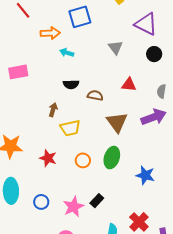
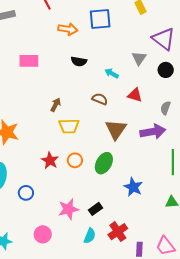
gray triangle: (115, 47) -> (139, 58), moved
cyan arrow: (67, 53) -> (112, 73), moved
black semicircle: (71, 84) -> (79, 61), moved
red star: (48, 158) -> (50, 161), moved
black rectangle: (97, 201) -> (96, 209), moved
pink star: (73, 207) -> (68, 209), moved

